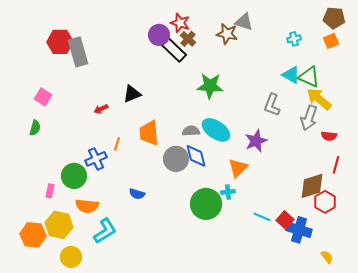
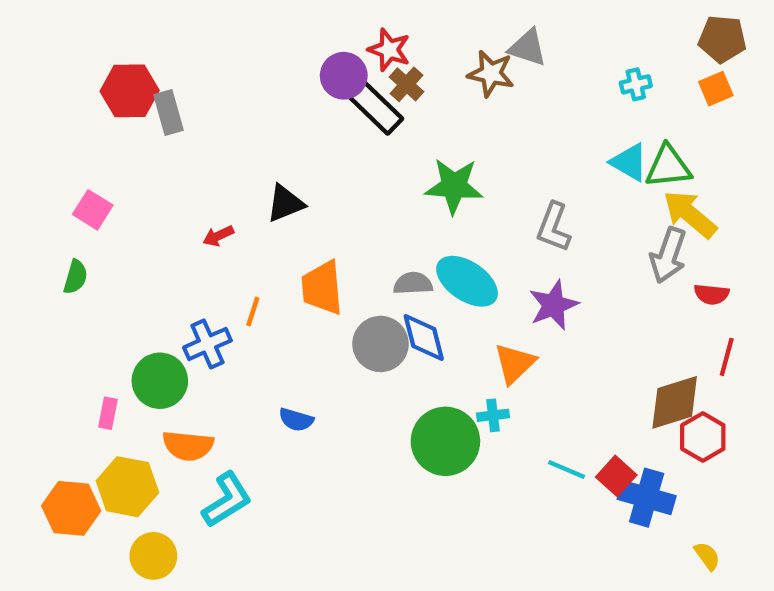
gray rectangle: (78, 52) -> (169, 112), size x0.7
green triangle: (309, 77) -> (668, 167), turned -30
gray L-shape: (272, 105) -> (554, 227), moved

